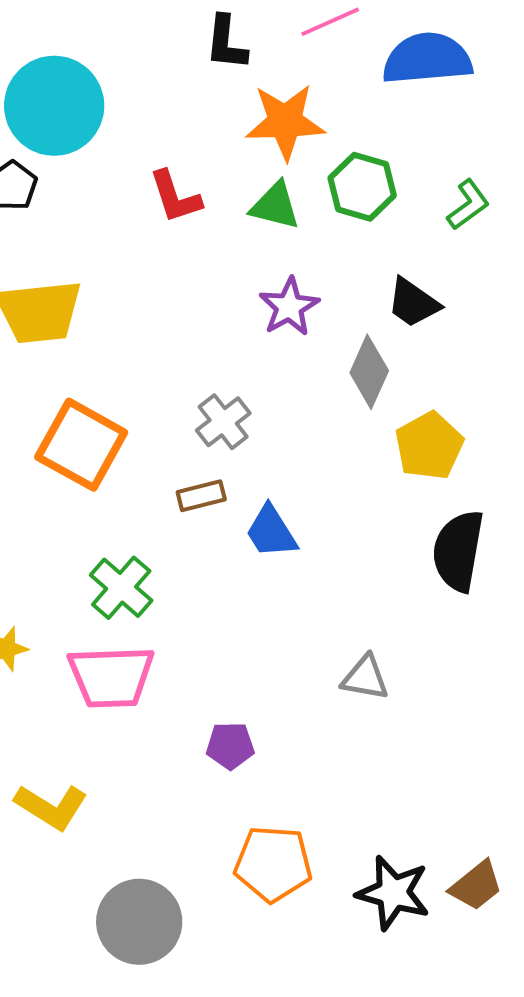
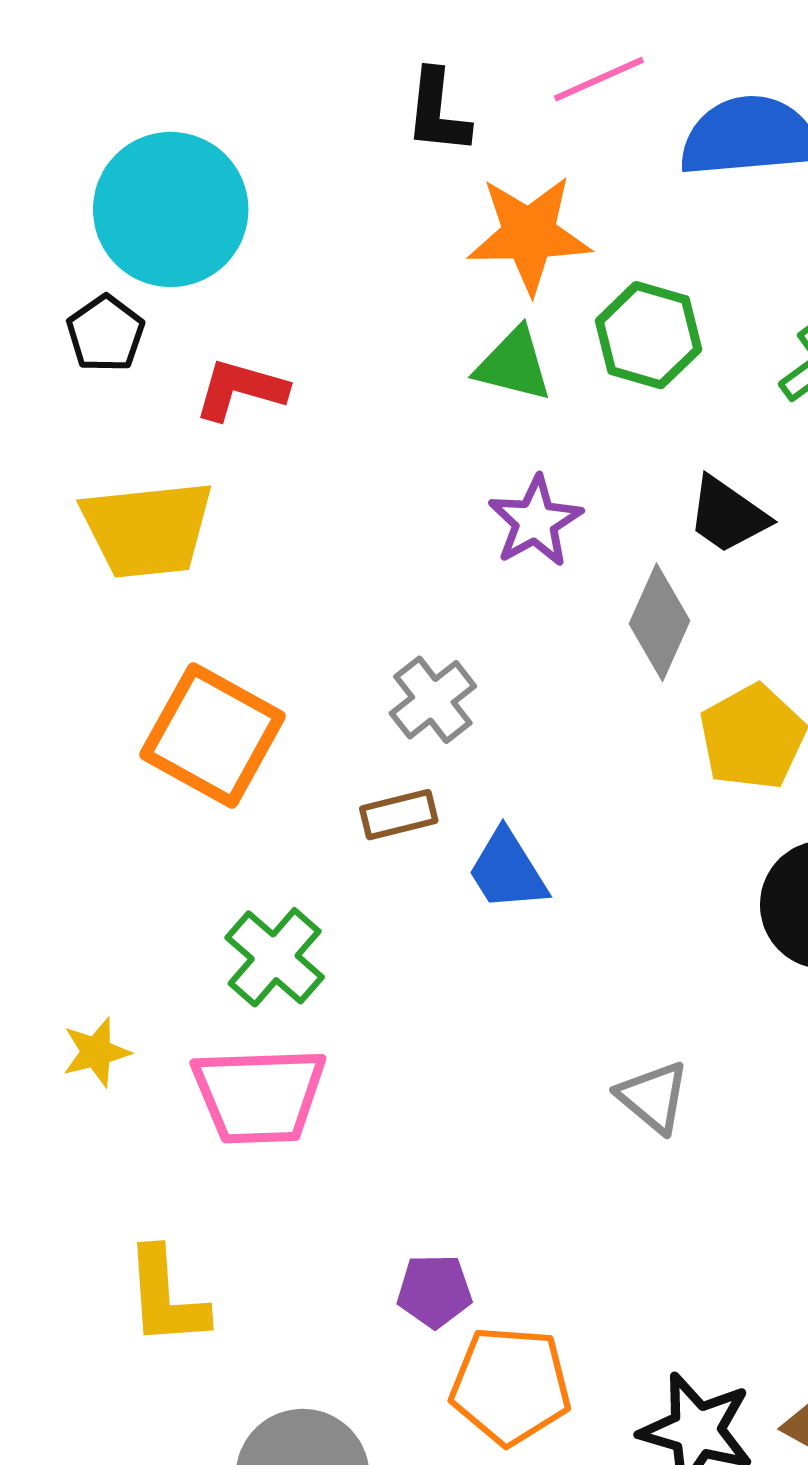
red L-shape: (175, 197) -> (240, 389), moved, turned 124
gray triangle: (365, 678) -> (653, 1097), turned 30
purple pentagon: (230, 746) -> (434, 1291), moved
yellow L-shape: (51, 807) -> (166, 1297), turned 54

